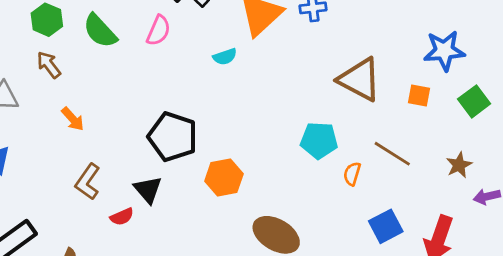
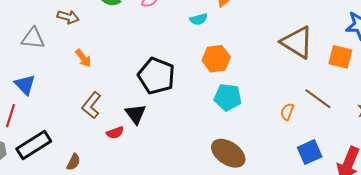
brown arrow: (49, 65) -> (68, 17), turned 140
orange square: (419, 95) -> (340, 57), size x1.4
cyan pentagon: (319, 140) -> (228, 97), moved
orange hexagon: (224, 178) -> (216, 59), moved

